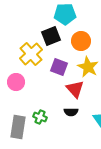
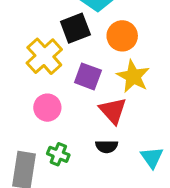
pink circle: (16, 82) -> (47, 108), moved

